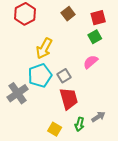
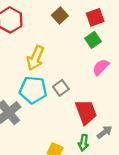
pink semicircle: (91, 62) -> (101, 67), moved
cyan pentagon: (40, 75) -> (33, 90), turned 30
red trapezoid: (69, 99) -> (86, 112), moved

